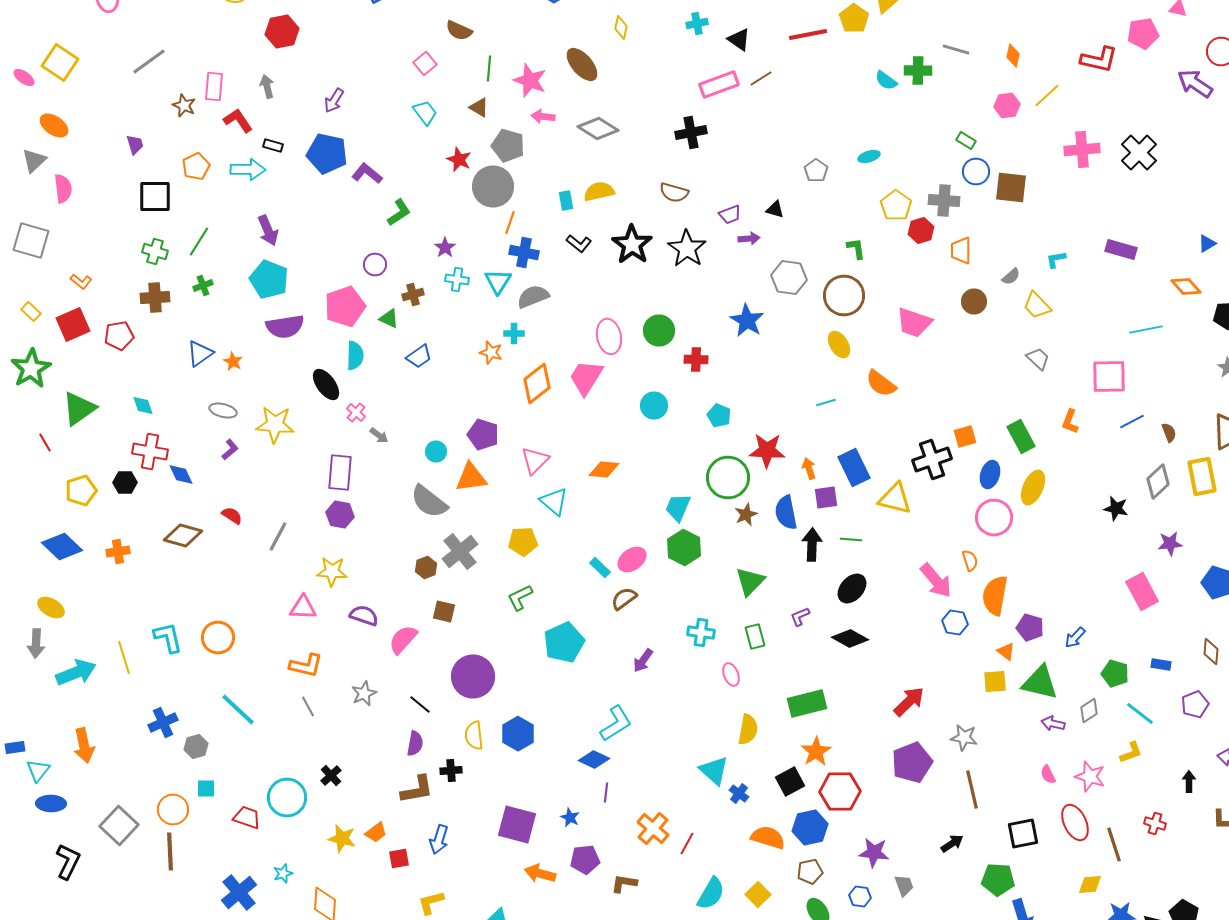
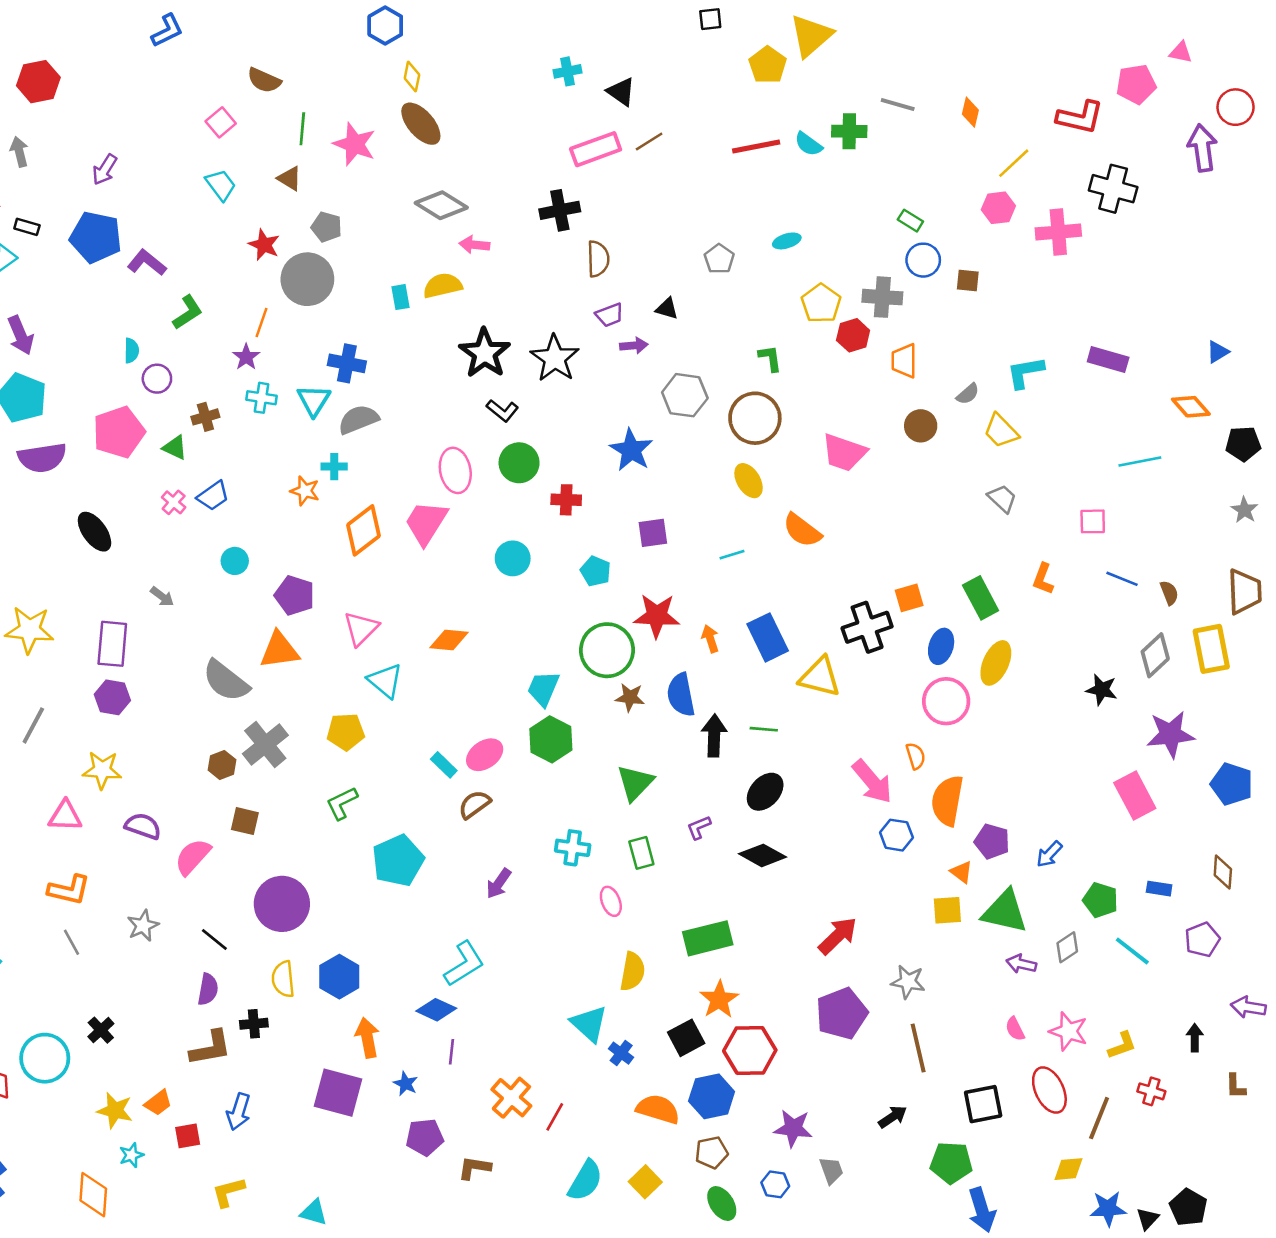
yellow diamond: (621, 28) -> (412, 76), moved
red line: (808, 34) -> (756, 147), moved
purple arrow: (1195, 84) -> (1202, 148), turned 48
pink hexagon: (1007, 106) -> (998, 208), moved
pink arrow: (543, 116) -> (474, 245), moved
gray pentagon: (508, 146) -> (327, 227), size x0.7
black cross: (1139, 152) -> (1113, 189), moved, turned -30
brown square: (1011, 188) -> (968, 280), size x0.6
brown semicircle: (674, 192) -> (598, 259), moved, turned -108
orange line: (510, 222) -> (262, 323), moved
black L-shape: (579, 244) -> (502, 411), moved
cyan L-shape: (1056, 260) -> (1025, 372), size x1.5
cyan semicircle: (355, 356) -> (131, 351), moved, size x0.7
pink square: (1109, 376) -> (1093, 521), size x0.6
pink cross: (356, 412) -> (174, 502), moved
blue line: (1132, 422) -> (1122, 579), turned 50
yellow star: (275, 424) -> (29, 630), moved
cyan circle: (436, 452) -> (235, 561), moved
purple square: (826, 498) -> (653, 533), moved
brown star: (746, 514) -> (630, 697), turned 30
purple star: (1170, 544) -> (1171, 734), size x1.5
yellow L-shape: (1131, 752) -> (1122, 1045), moved
brown line: (1114, 844) -> (1099, 1118), turned 40
cyan star: (283, 874) -> (131, 1155), moved
orange arrow: (540, 874) -> (367, 1038), moved, turned 64

